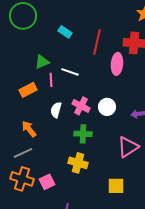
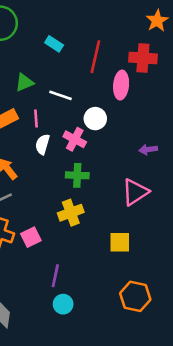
pink line: (51, 80) -> (36, 119), moved
white circle: (107, 107) -> (95, 119), moved
yellow cross: (78, 163) -> (71, 213), turned -36

